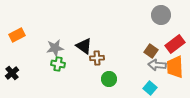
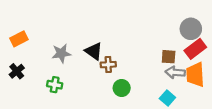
gray circle: (161, 15) -> (191, 29), moved
brown square: (151, 51) -> (169, 57), turned -32
green cross: (58, 64) -> (55, 85), moved
black cross: (12, 73) -> (17, 71), moved

